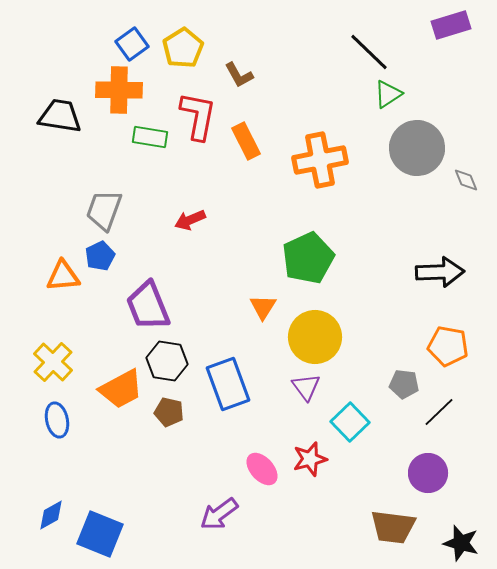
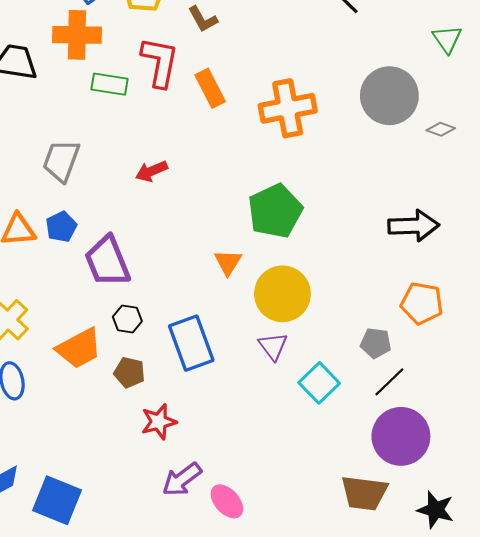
green triangle: (388, 94) -> (447, 39), moved, turned -32
gray diamond: (466, 180) -> (441, 129), turned -48
blue pentagon: (100, 256) -> (61, 227), moved
black hexagon: (167, 361) -> (127, 319), size x0.7
black line: (439, 412) -> (389, 382), moved
red star: (310, 459) -> (159, 422), moved
pink ellipse: (262, 469) -> (227, 501), moved
purple circle: (428, 473) -> (401, 436), size x1.4

